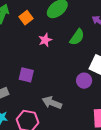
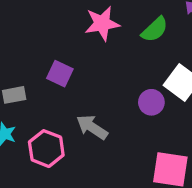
pink star: (45, 40) -> (102, 23), size x1.5

